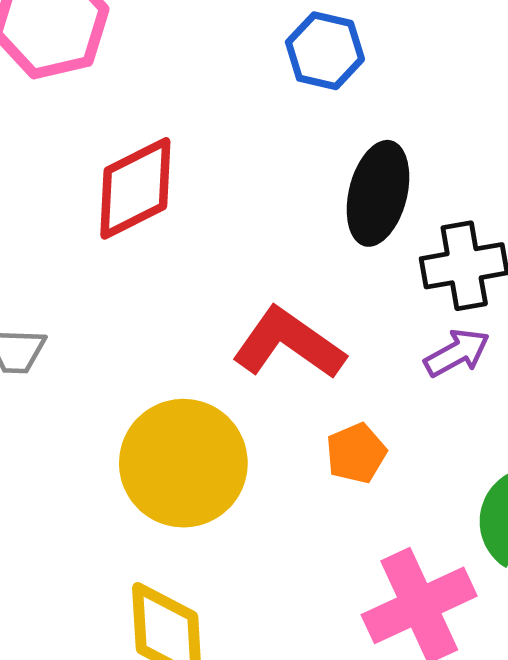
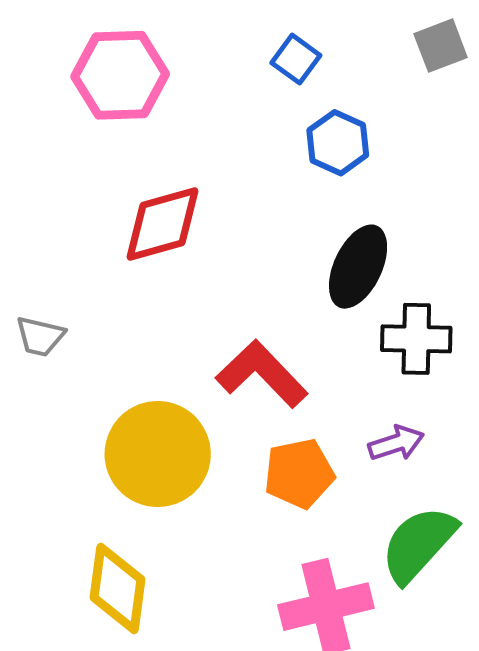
purple arrow: (457, 353) -> (396, 443), moved
orange pentagon: (356, 453) -> (299, 473), size x1.4

